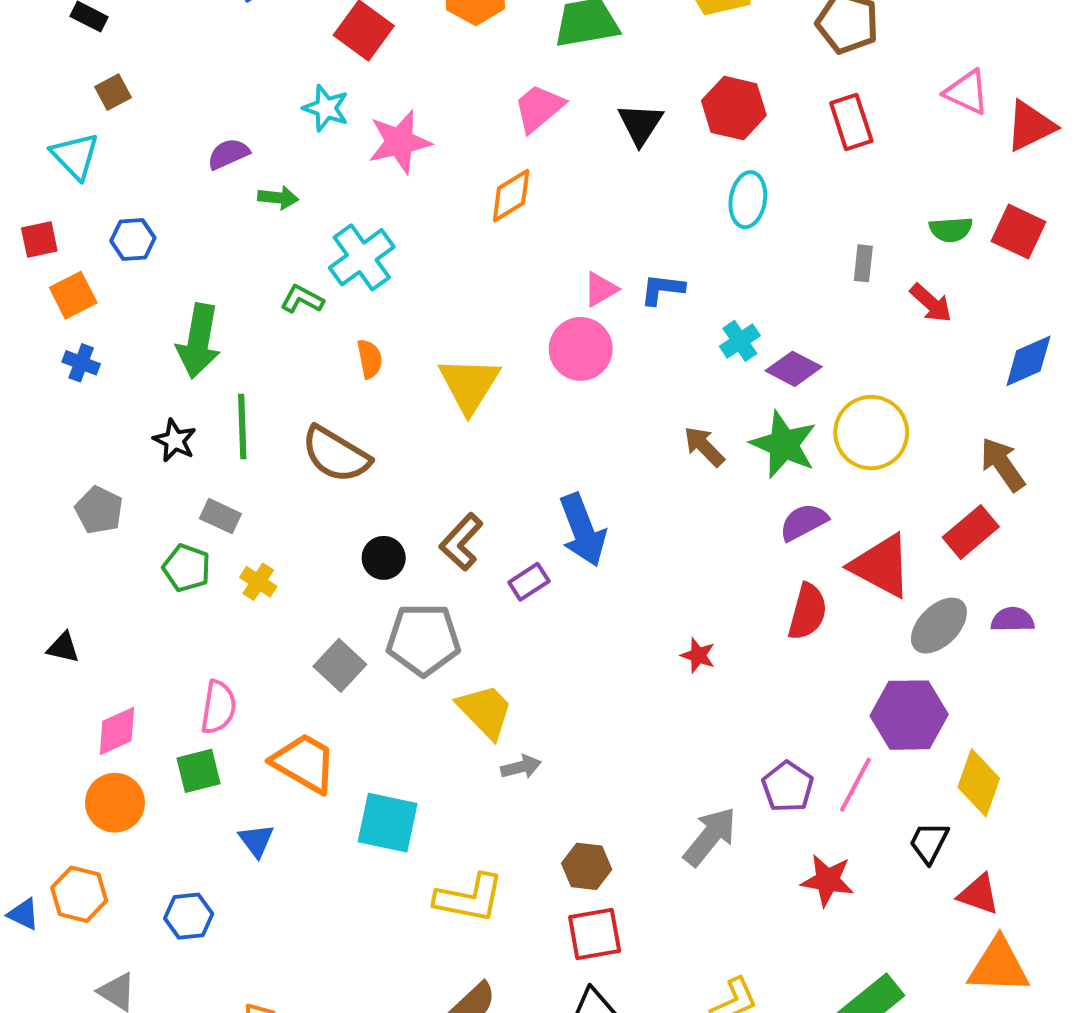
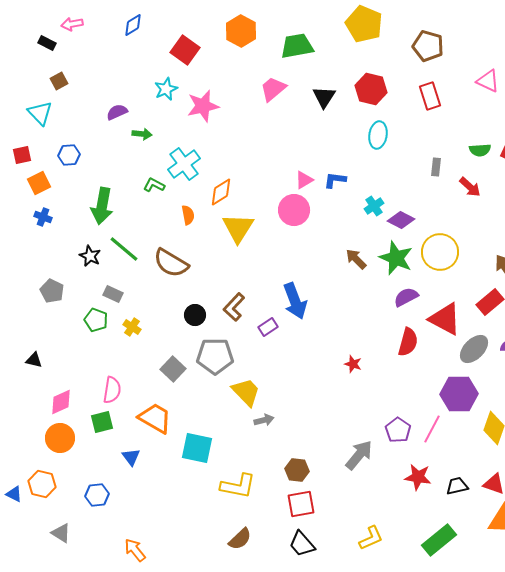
cyan star: (326, 108) -> (166, 89), turned 30
orange diamond: (511, 196) -> (221, 192), moved
green line: (242, 427) -> (124, 249), turned -48
black trapezoid: (929, 842) -> (457, 486), moved, turned 50

